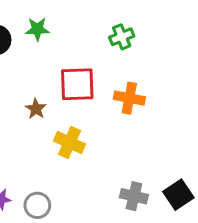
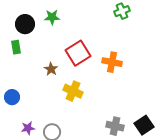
green cross: (122, 37) -> (122, 11), moved
red square: (77, 84) -> (78, 53), turned -30

